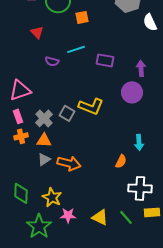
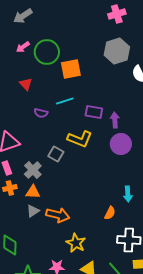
orange square: (82, 17) -> (71, 69), size x1.5
purple arrow: (141, 68) -> (115, 120), moved
yellow L-shape: (91, 106) -> (80, 139), moved
gray square: (67, 113) -> (56, 154), moved
yellow star: (52, 197) -> (76, 243), moved

